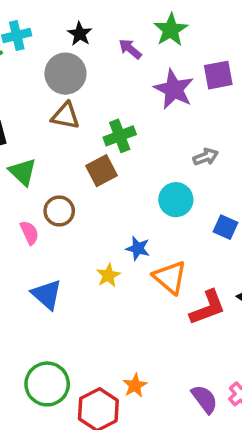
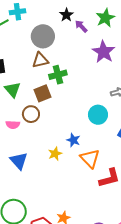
black star: (80, 34) -> (66, 15), moved
brown triangle: (65, 116) -> (40, 60), turned -30
green cross: (120, 136) -> (58, 75), moved
brown square: (102, 171) -> (43, 93), moved
pink semicircle: (29, 233) -> (13, 125), turned 112

